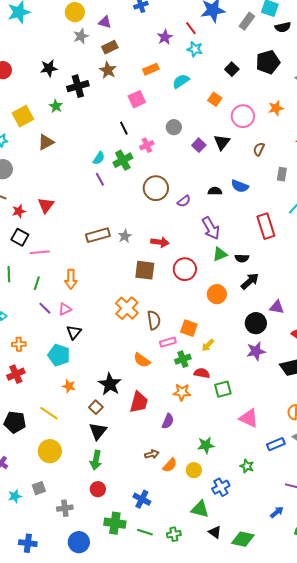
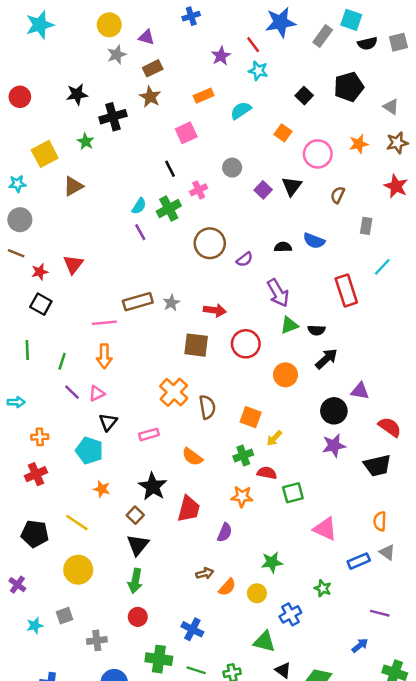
pink line: (40, 252) -> (104, 323), moved
pink rectangle: (168, 342) -> (149, 434), moved

